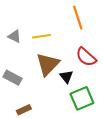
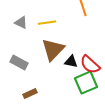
red semicircle: (86, 57) -> (90, 65), moved
black triangle: (66, 77) -> (71, 62), turned -40

